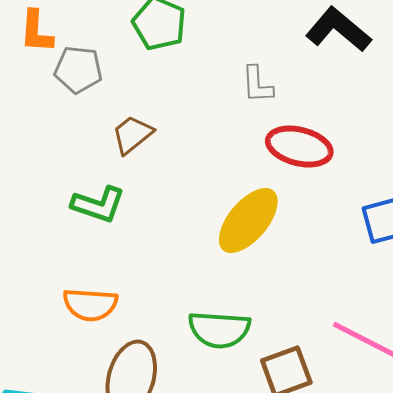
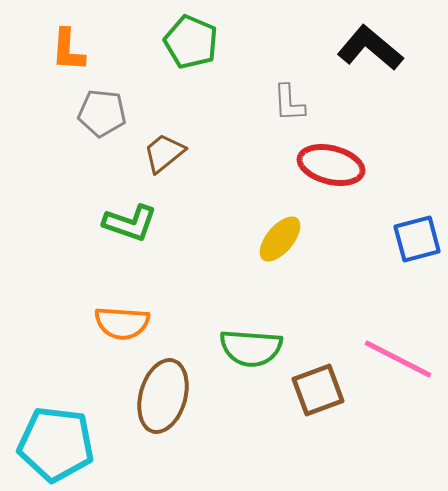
gray pentagon: (78, 70) -> (102, 113), moved
yellow ellipse: (248, 221) -> (280, 239), size x0.7

